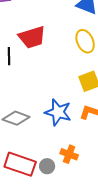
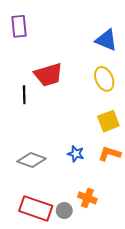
blue star: (58, 112) -> (76, 154), size x0.6

